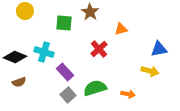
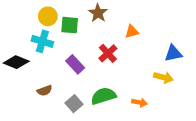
yellow circle: (25, 11) -> (48, 16), moved
cyan cross: (44, 52) -> (42, 41), moved
purple rectangle: (65, 72) -> (75, 64), moved
brown semicircle: (19, 82) -> (45, 90), moved

